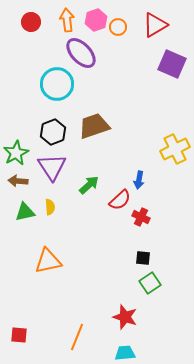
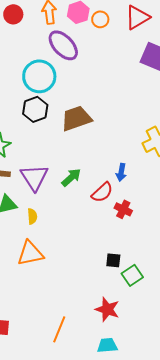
black hexagon: (53, 132) -> (35, 109), moved
purple triangle: (52, 167) -> (34, 177), moved
yellow semicircle: (50, 207) -> (32, 216), moved
black square: (143, 258) -> (113, 260), moved

